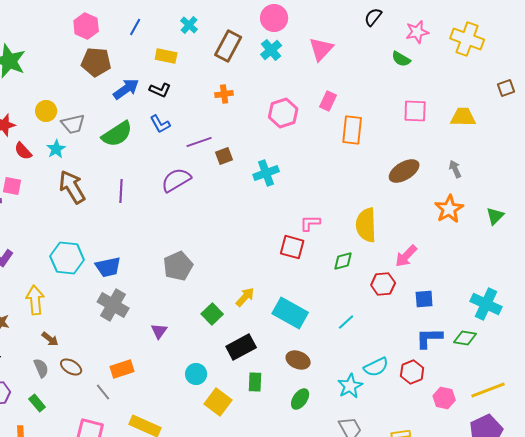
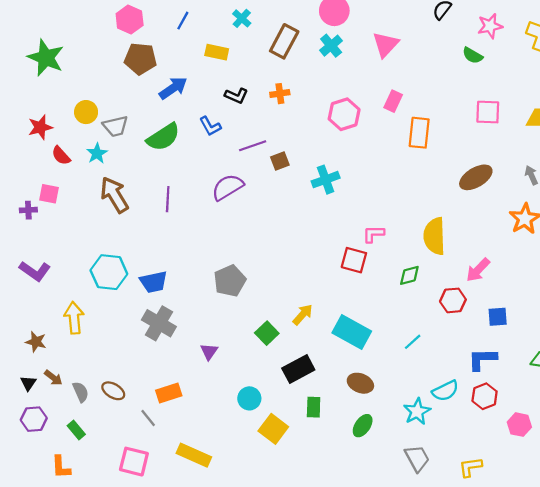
black L-shape: (160, 90) -> (236, 96), moved
blue L-shape: (429, 338) -> (482, 359), moved
brown arrow: (50, 339) -> (53, 378), moved

